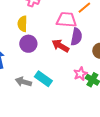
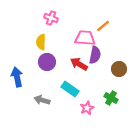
pink star: (80, 74) -> (87, 108), moved
cyan rectangle: (43, 79) -> (70, 89), moved

